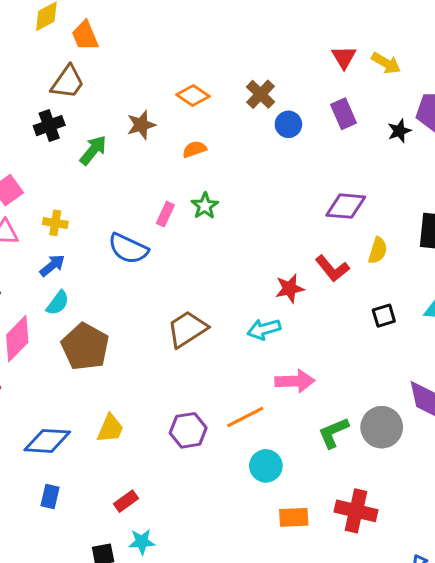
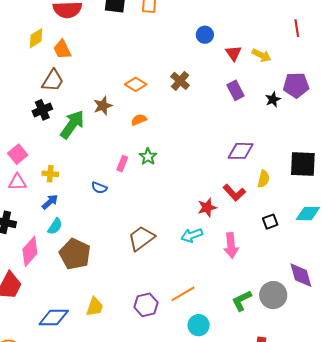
blue circle: (288, 124) -> (205, 35), moved
green arrow: (93, 150) -> (72, 124), size x1.4
blue semicircle: (128, 249) -> (99, 188), size x0.6
pink arrow: (295, 381) -> (231, 245), moved, turned 90

